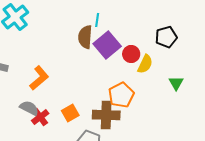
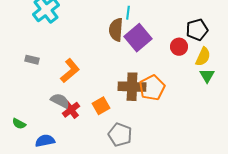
red circle: (131, 54) -> (179, 47), moved
yellow semicircle: (145, 64) -> (203, 57), moved
brown cross: (106, 115) -> (132, 87), moved

